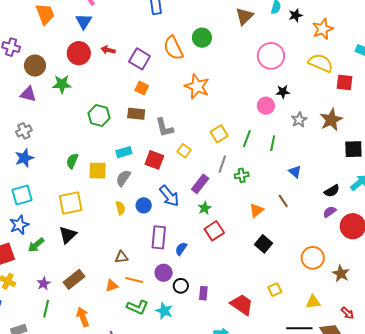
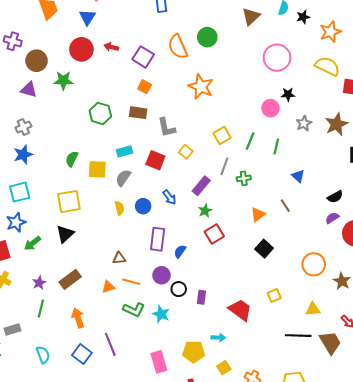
blue arrow: (169, 196) -> (169, 197), size x0.7

